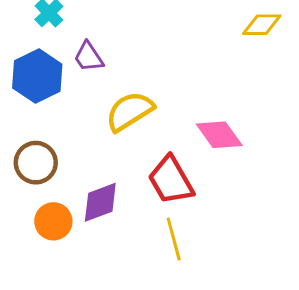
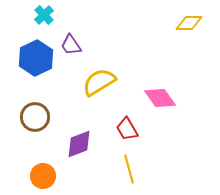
red trapezoid: (171, 180) -> (127, 129), size x0.7
orange circle: (53, 221) -> (43, 176), moved

